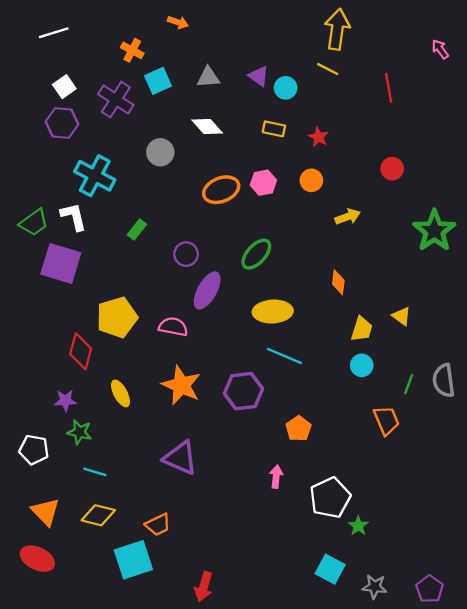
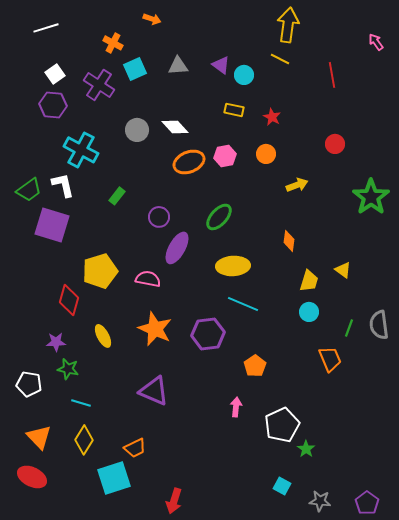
white diamond: (207, 126) -> (175, 127), moved
yellow diamond: (98, 515) -> (84, 440), turned -72
cyan square: (330, 569) -> (282, 486), size x0.7

